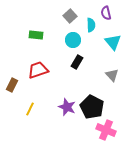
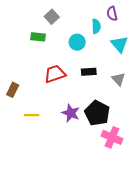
gray square: (70, 16) -> (52, 17), moved
black rectangle: (77, 62) -> (89, 72), moved, turned 56
red trapezoid: (38, 70) -> (55, 74), moved
yellow line: (30, 109) -> (32, 115), turned 64

